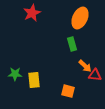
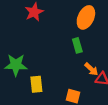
green star: (15, 74) -> (16, 65), moved, size x1.5

